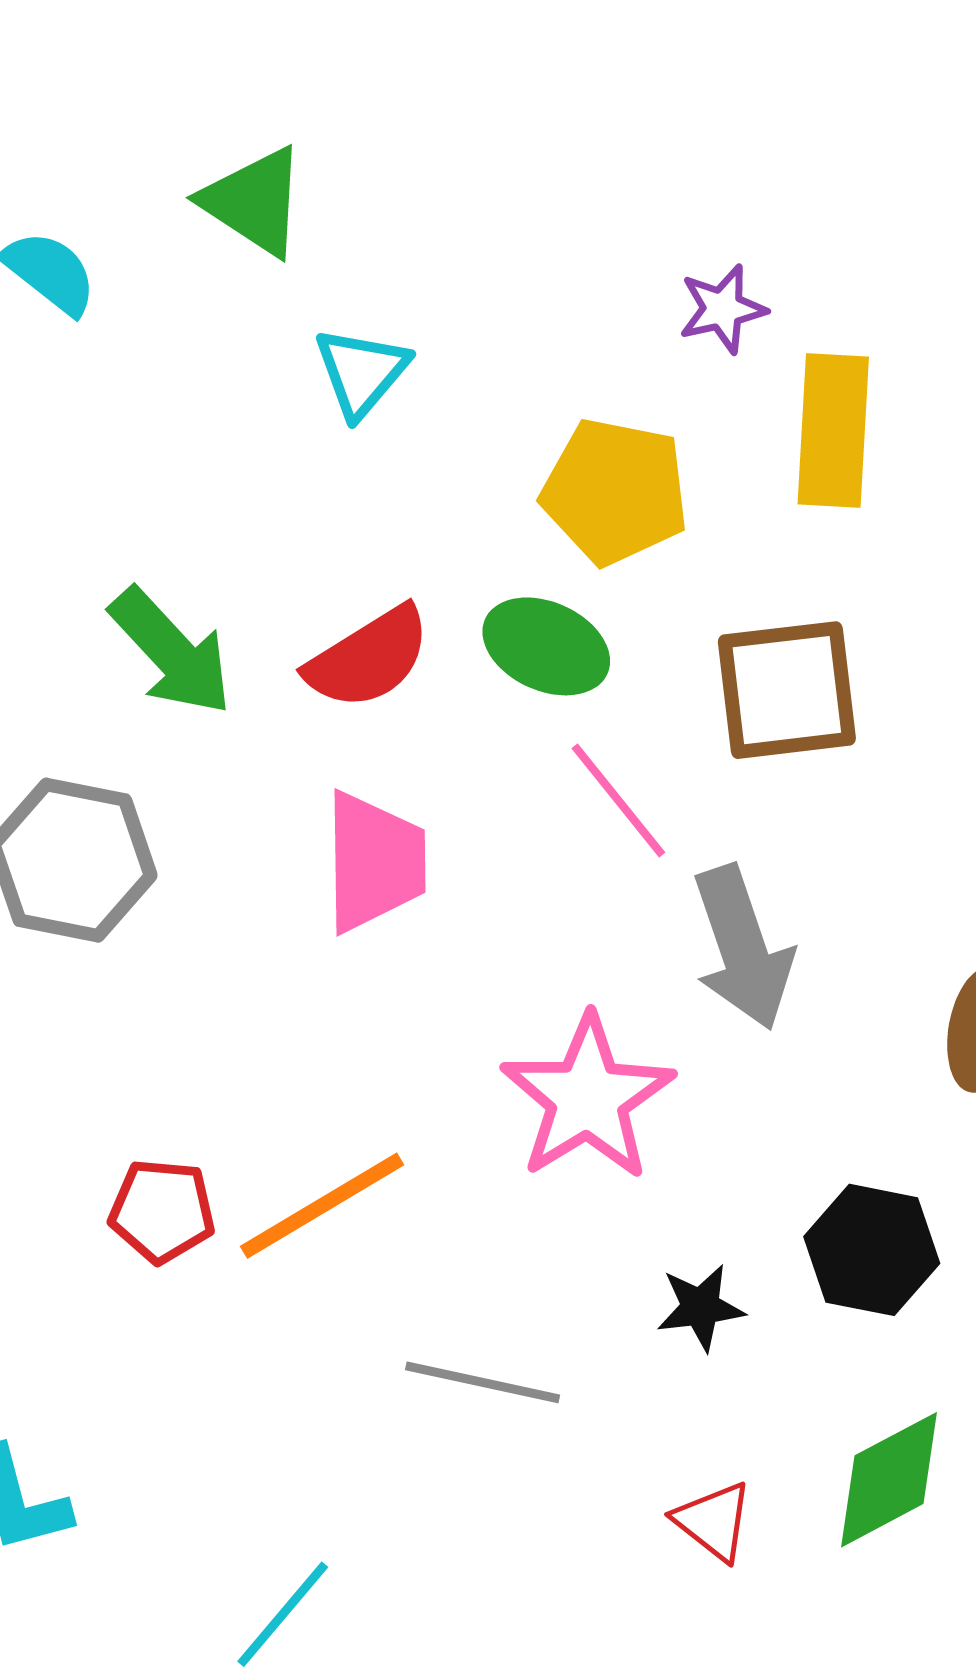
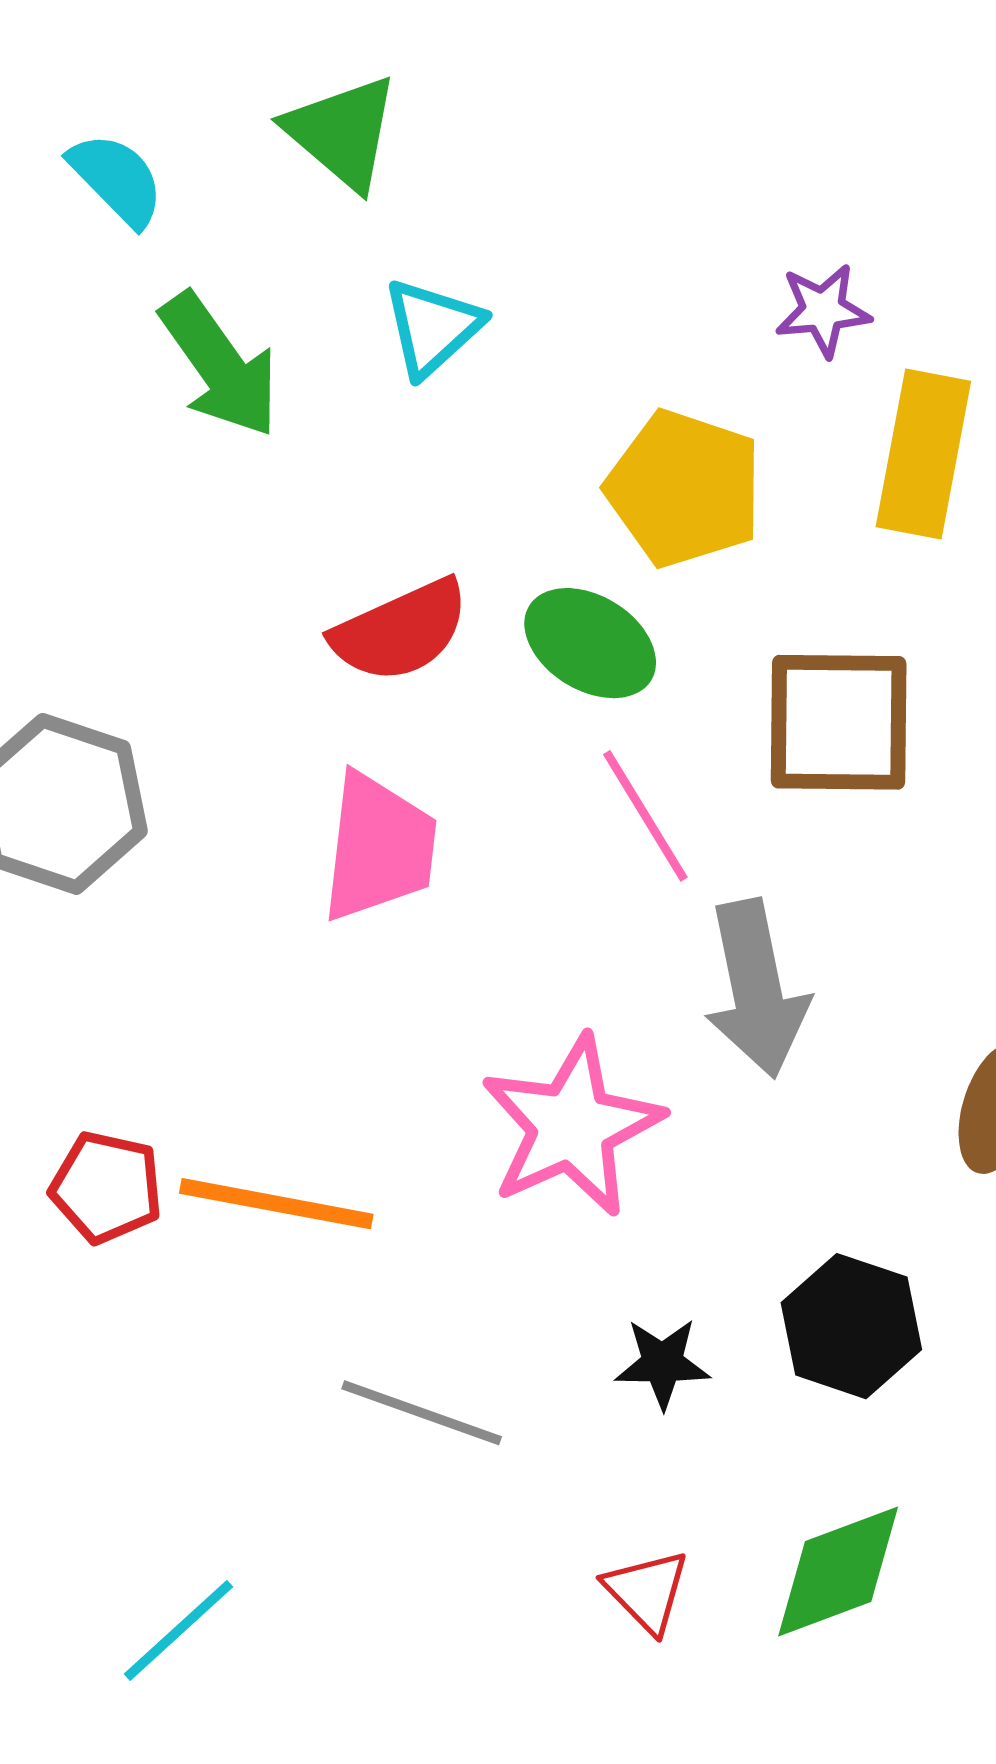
green arrow: (171, 652) -> (220, 365), moved
orange line: (322, 1206) -> (276, 1204), turned 34

